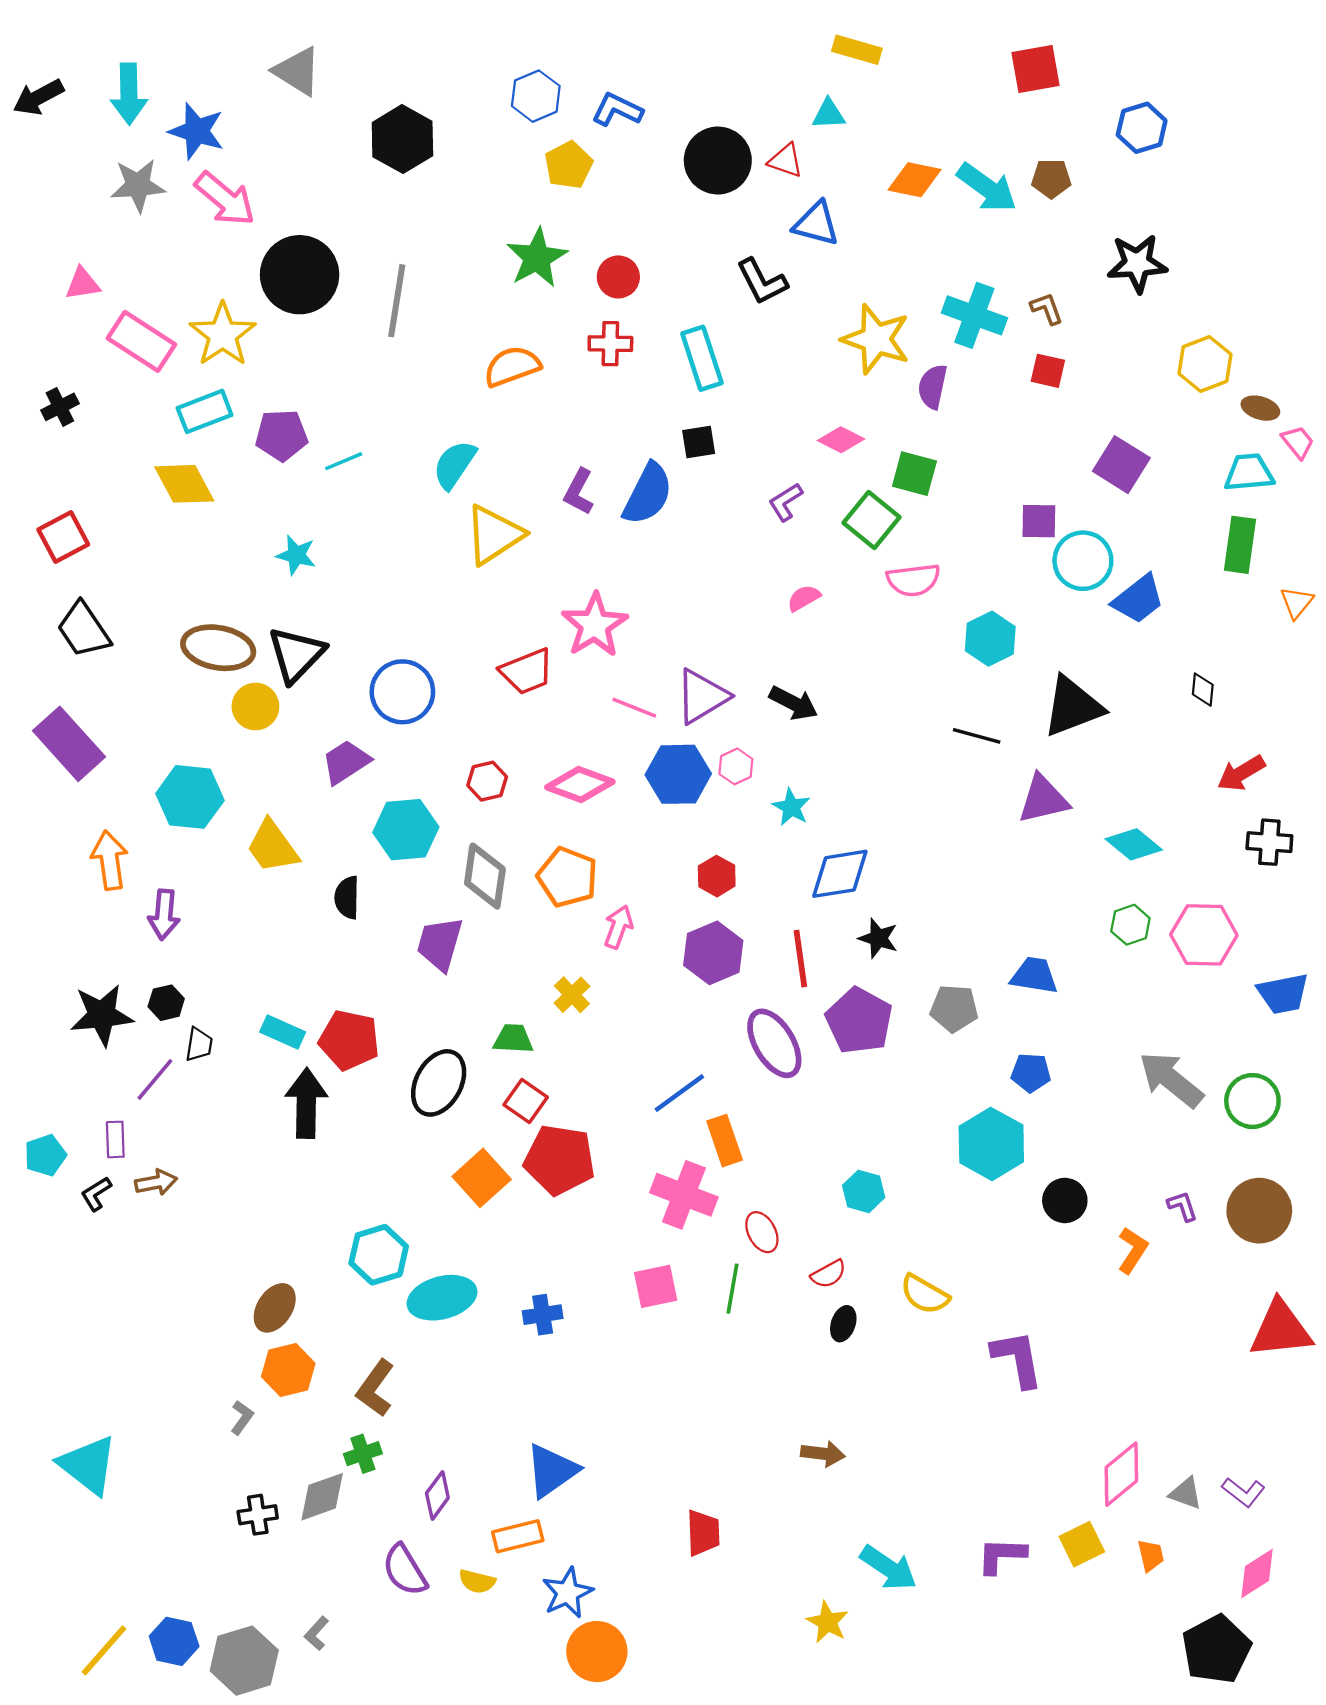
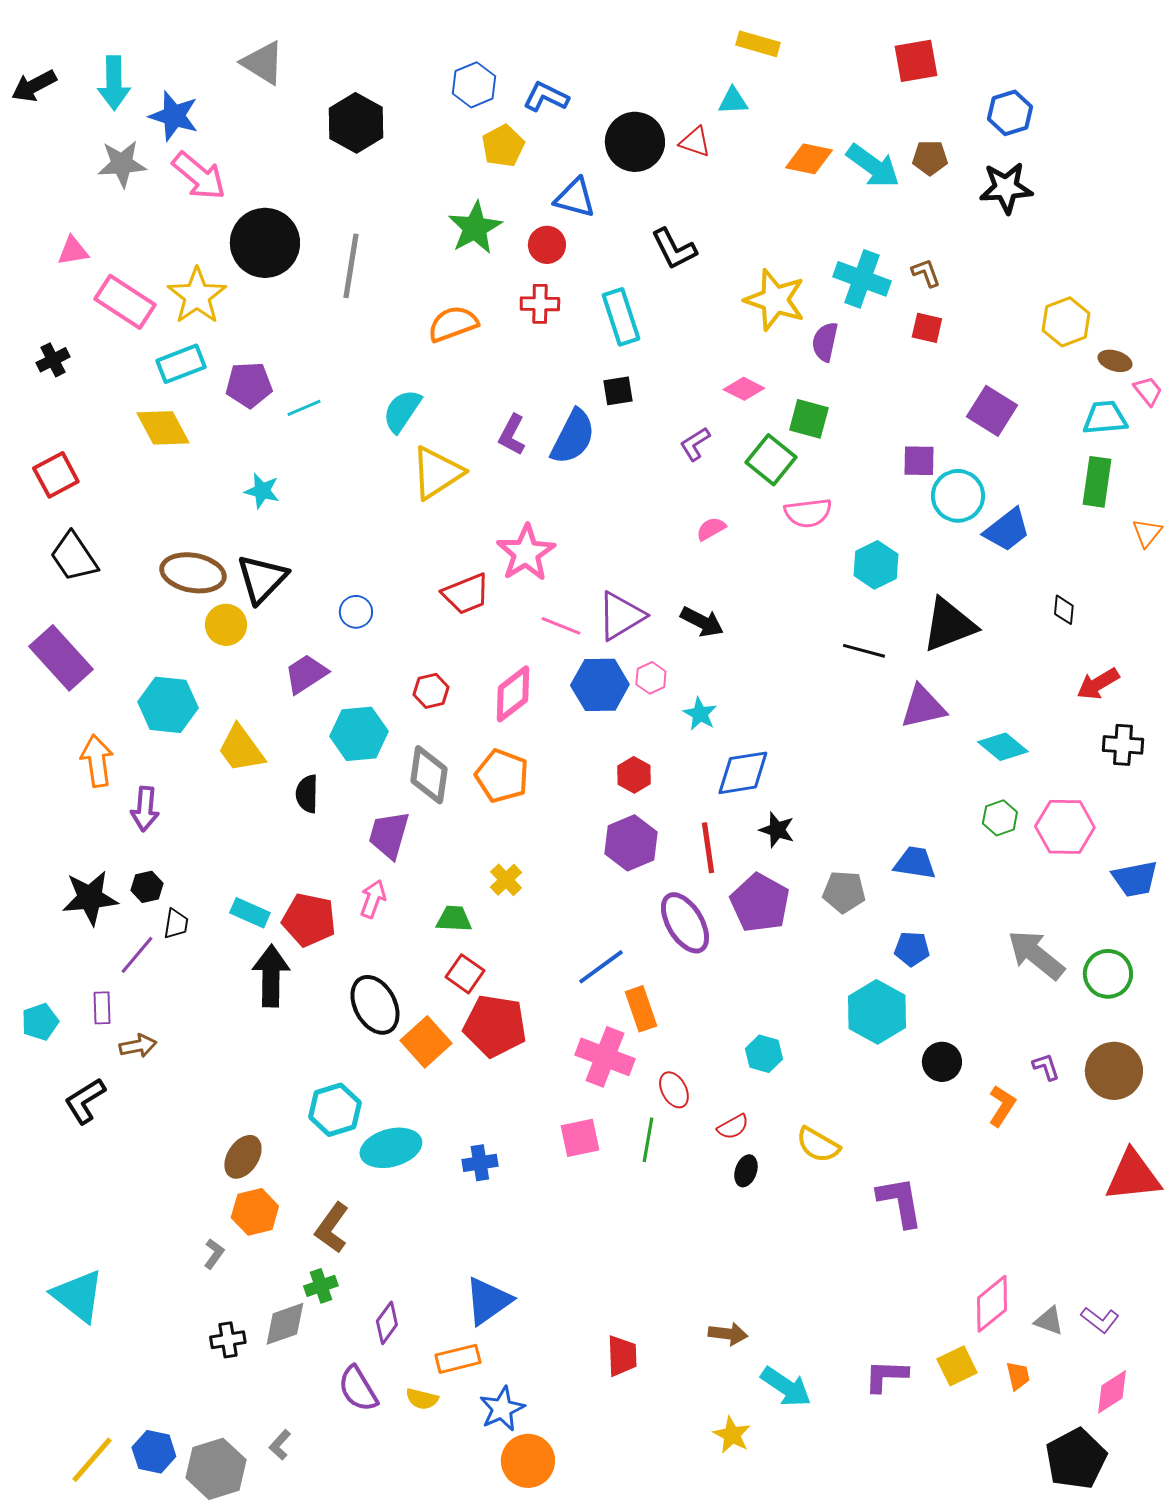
blue triangle: (816, 224) -> (575, 198), moved
black star: (1137, 263) -> (1006, 188), moved
blue circle: (402, 692) -> (356, 612), size x0.6
pink diamond: (580, 784) -> (513, 694), turned -58
pink arrow: (618, 927) -> (373, 899), moved
black ellipse: (439, 1083) -> (375, 1005), moved, turned -56
black L-shape: (96, 1194) -> (85, 1101), moved, size x1.5
brown arrow: (823, 1454) -> (728, 1334), moved

